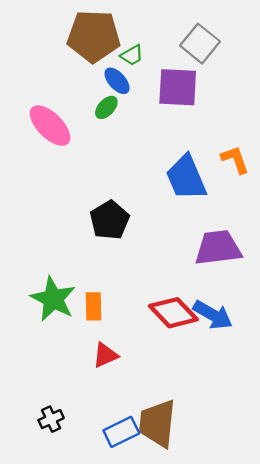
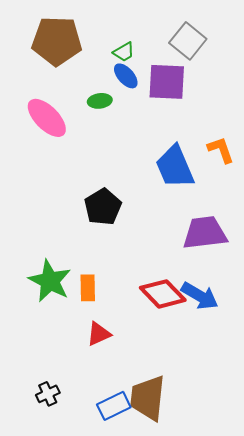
brown pentagon: (94, 36) -> (57, 41), moved
blue ellipse: (117, 81) -> (126, 76), moved
green ellipse: (106, 107) -> (100, 101), turned 40

